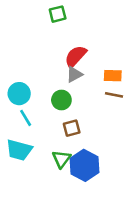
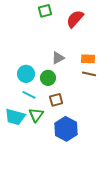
red semicircle: (76, 56) -> (75, 19), moved
cyan circle: (19, 94) -> (26, 74), moved
cyan line: (26, 118) -> (29, 95), moved, turned -32
green triangle: (61, 159) -> (36, 115), moved

